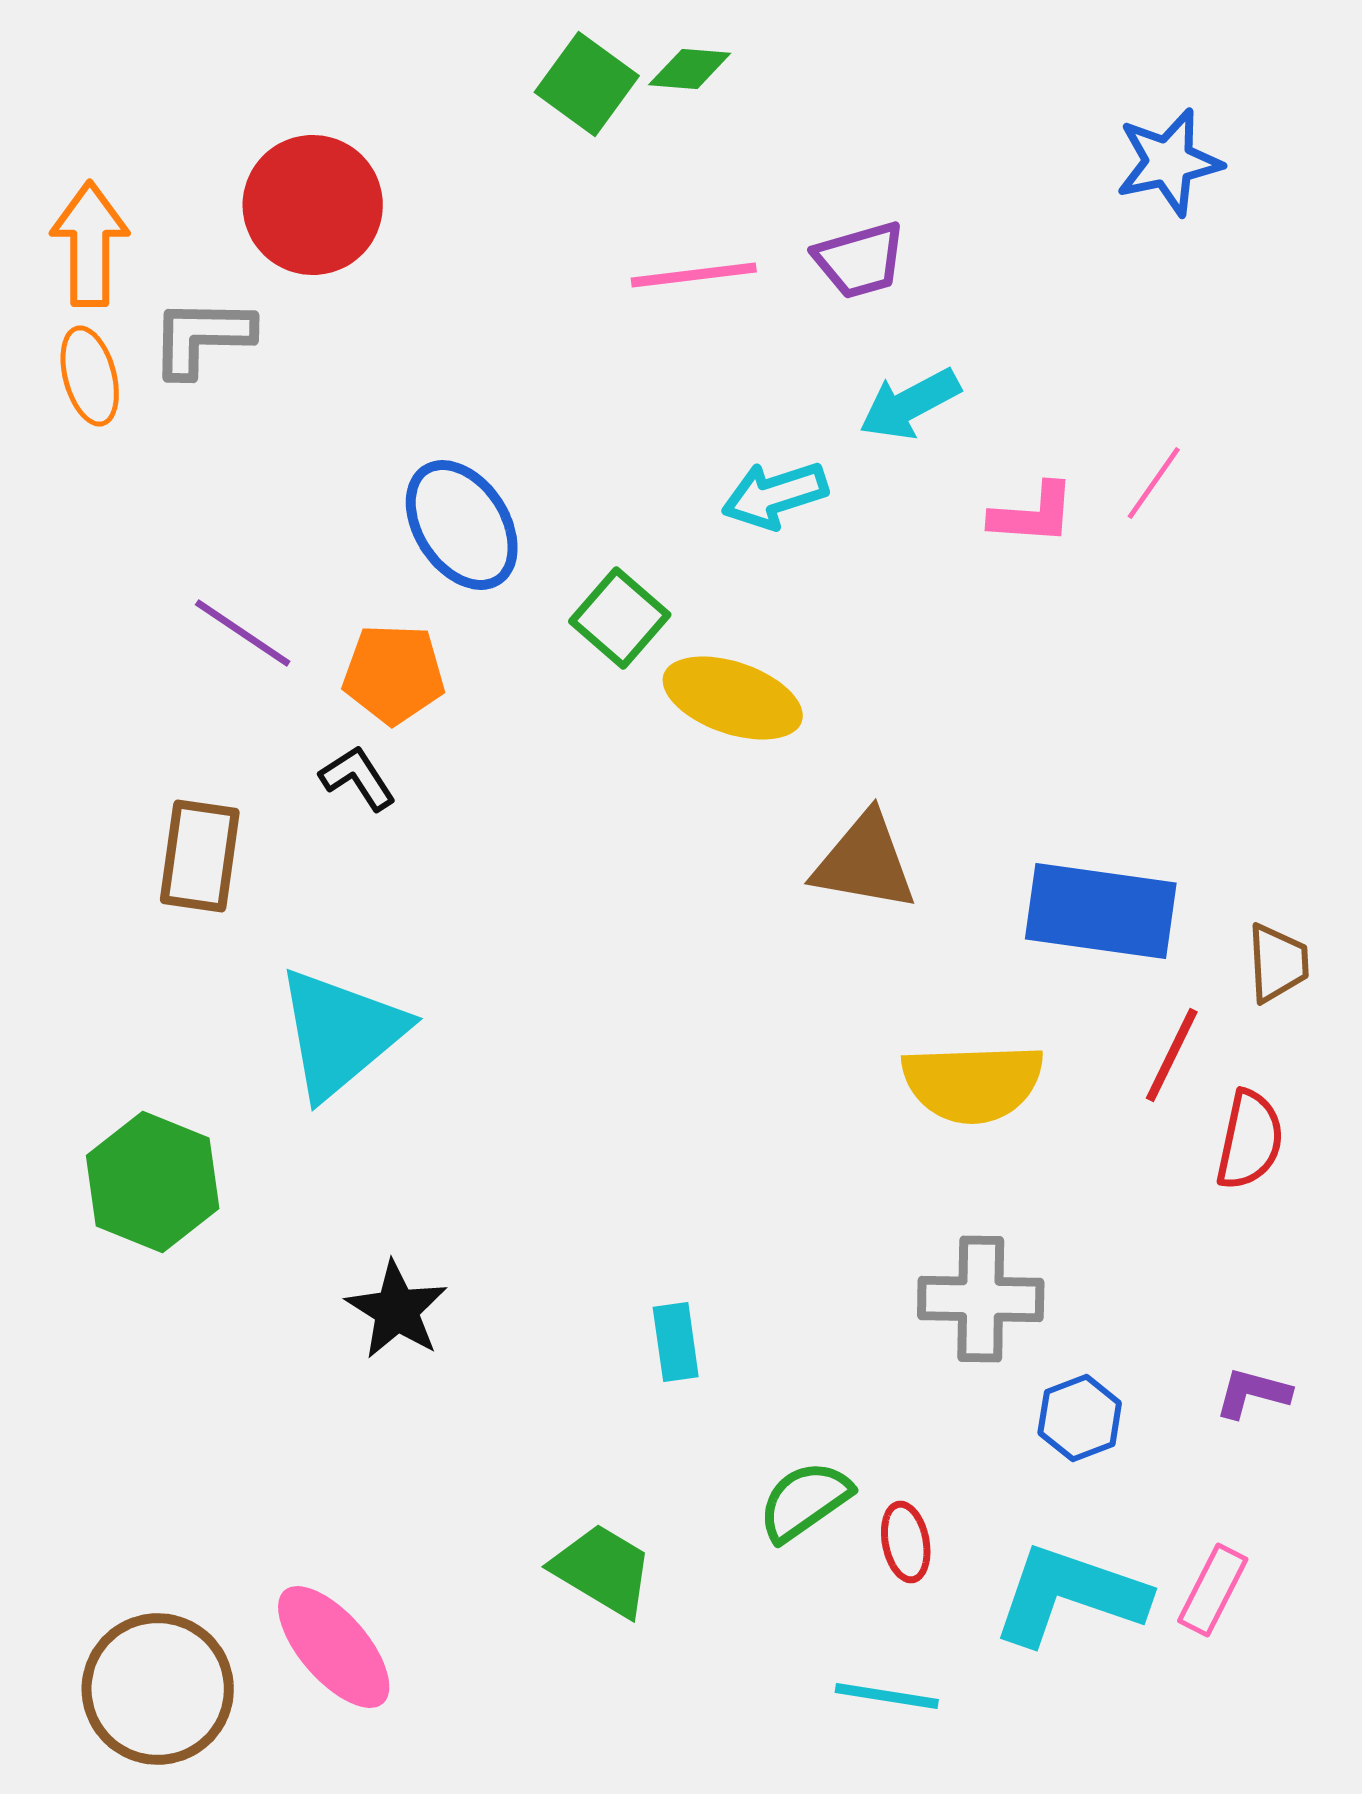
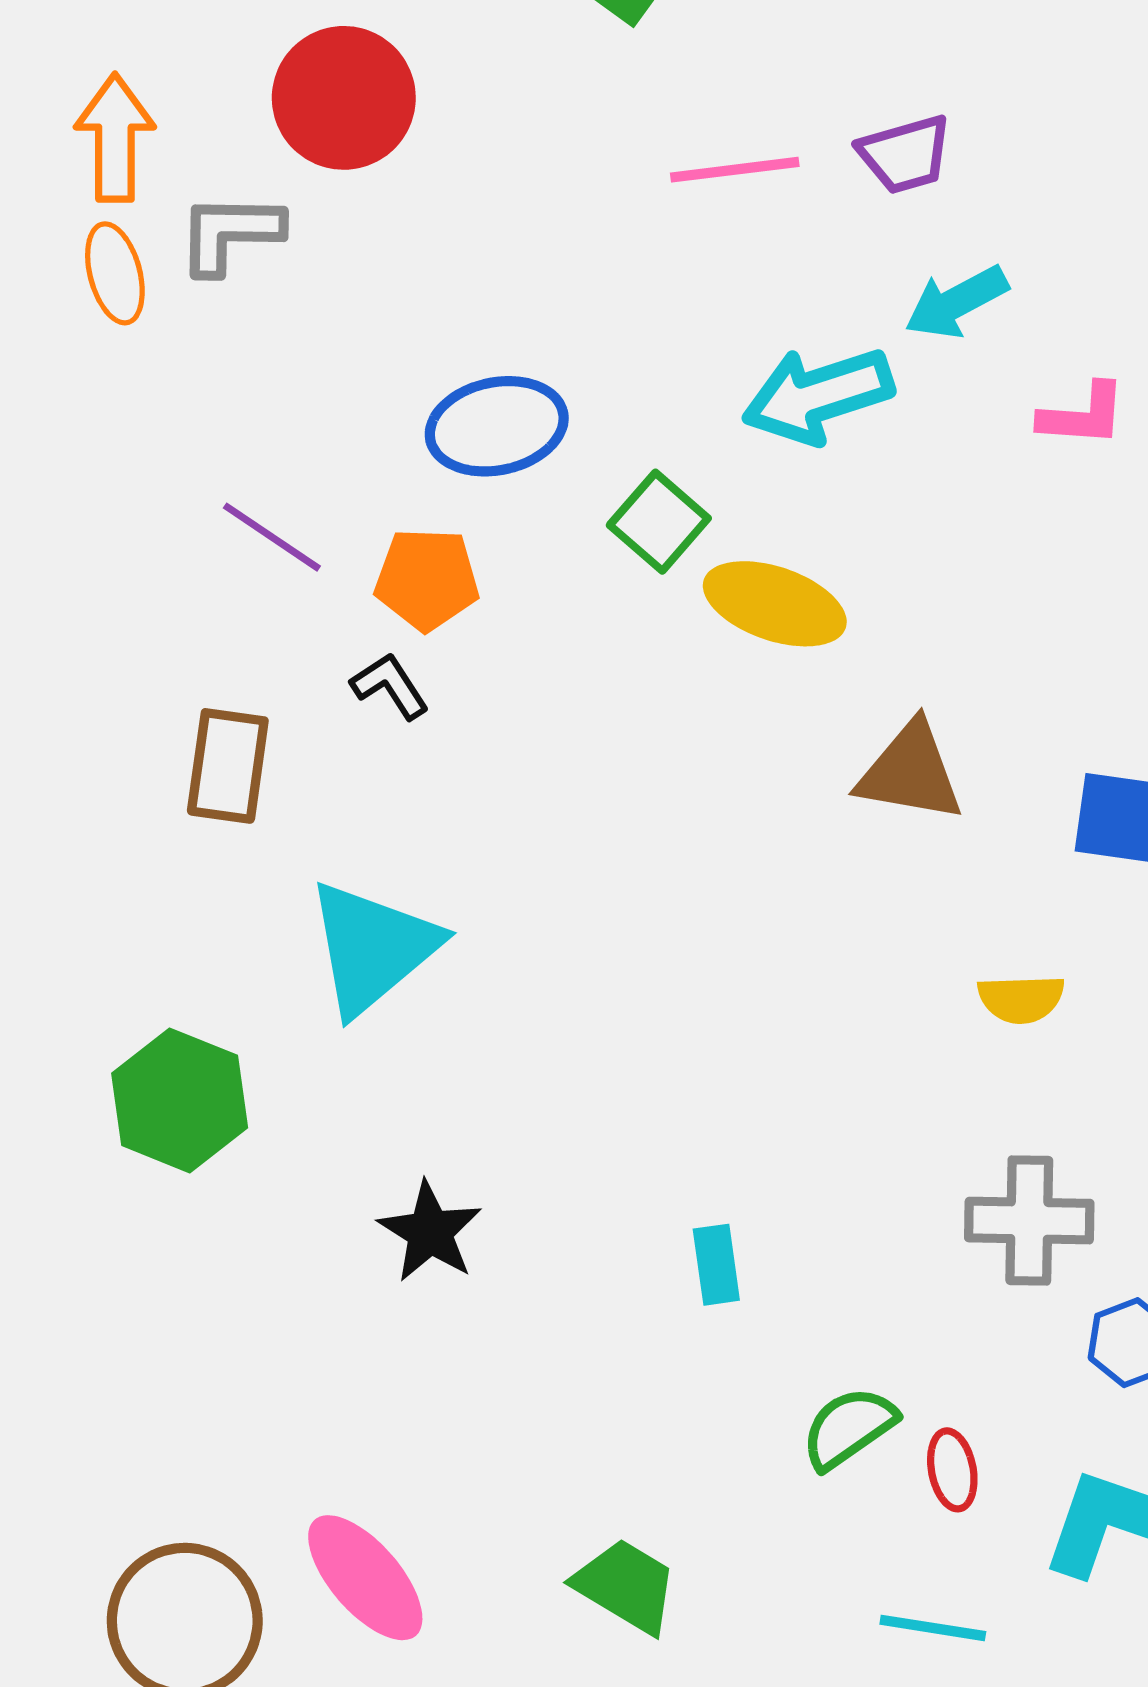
cyan arrow: (775, 495) -> (818, 395), size x1.4
blue ellipse: (462, 525) -> (497, 426), turned -69
yellow semicircle: (973, 1083) -> (1021, 999), size x0.6
green trapezoid: (603, 1570) -> (626, 1586), moved

